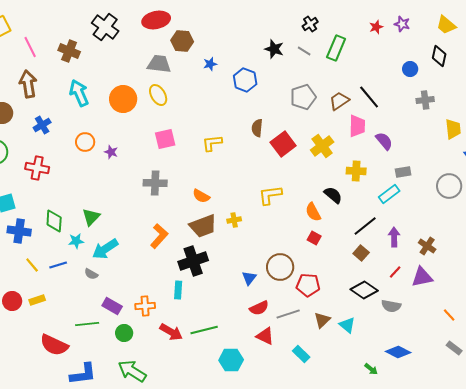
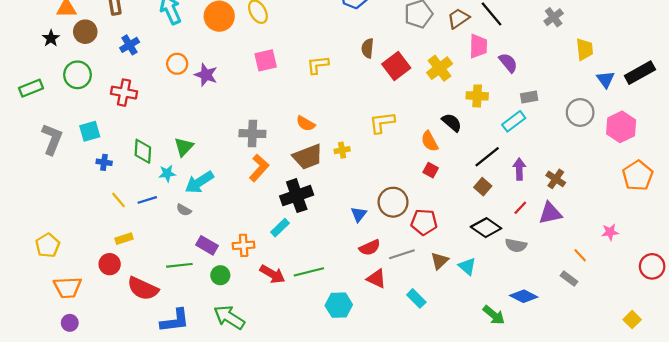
gray cross: (425, 100) -> (554, 17), turned -30
purple star: (111, 152) -> (206, 75), size x1.5
gray cross: (155, 183) -> (252, 134), moved
blue cross: (19, 231) -> (104, 162), size x0.6
cyan rectangle: (178, 290) -> (280, 228), turned 42
red circle: (12, 301) -> (110, 264), moved
gray rectangle: (454, 348) -> (569, 279), moved
green arrow: (371, 369) -> (494, 315), size x1.5

